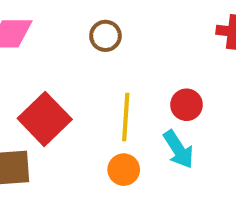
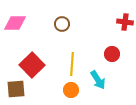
red circle: (187, 105) -> (112, 54), moved

